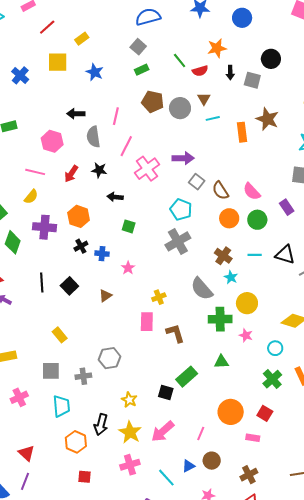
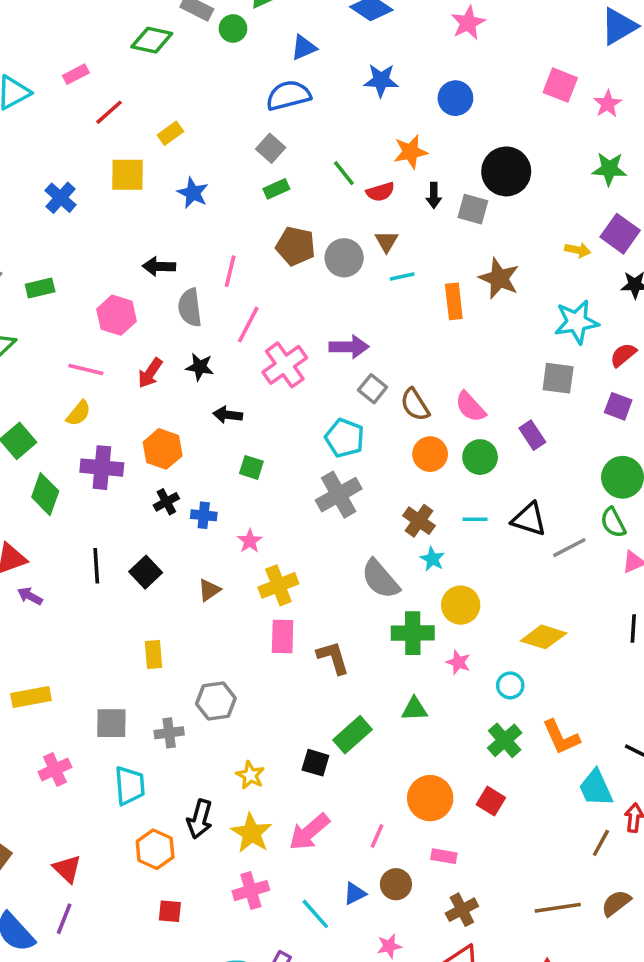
black circle: (271, 59) -> (506, 171), size x1.4
yellow cross: (159, 297) -> (278, 585), moved, size x1.5
yellow rectangle: (60, 335) -> (153, 655), moved, turned 35
pink rectangle: (253, 438) -> (444, 856), moved

